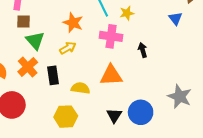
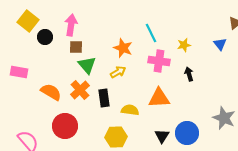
yellow star: (127, 13) -> (184, 45), moved

